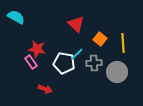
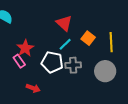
red star: (37, 49) -> (25, 48), turned 30
cyan line: (77, 54) -> (65, 44), moved
gray cross: (94, 63) -> (73, 65), moved

